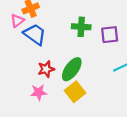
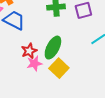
pink star: (39, 92) -> (34, 63), moved

